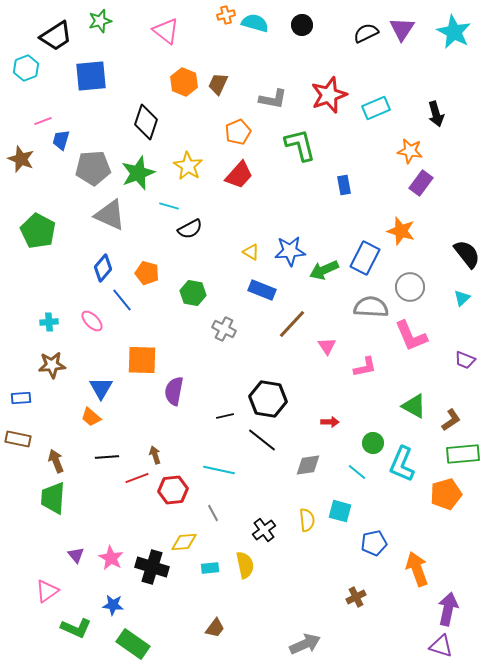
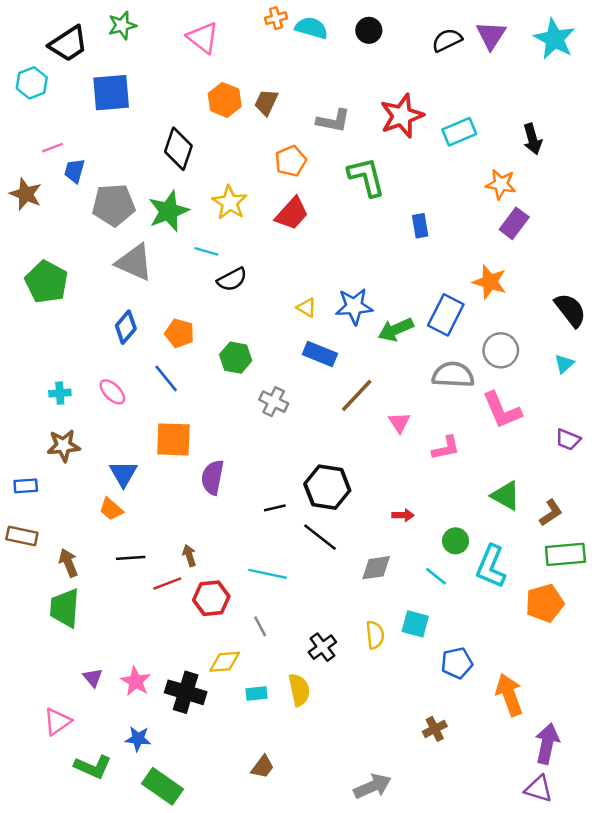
blue line: (122, 300) -> (166, 378), moved

